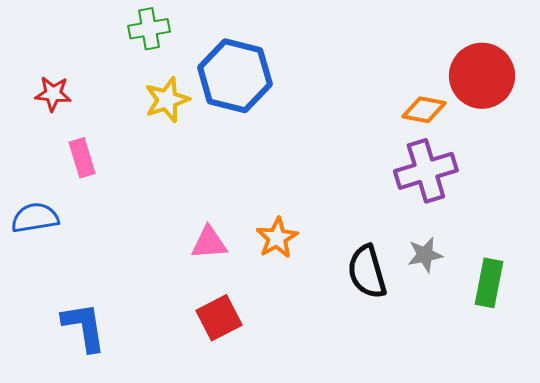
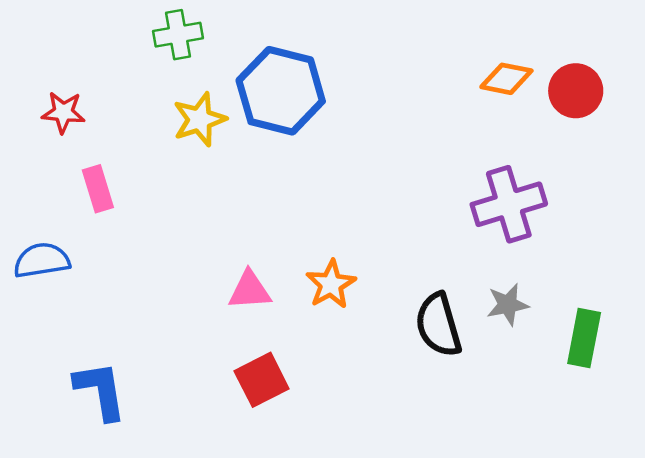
red circle: (482, 76) -> (576, 91), size x0.7
orange diamond: (424, 110) -> (506, 79), moved

